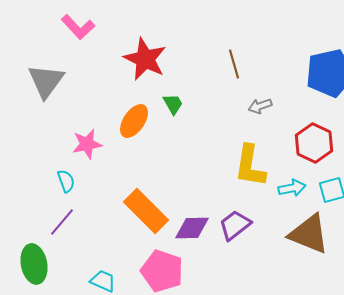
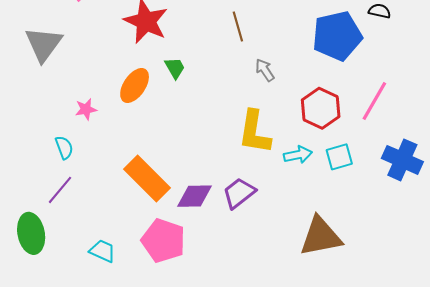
gray arrow: (260, 106) -> (265, 70), turned 75
pink star: (87, 144) -> (86, 109), size x0.7
brown triangle: (309, 234) -> (321, 236), moved, turned -33

